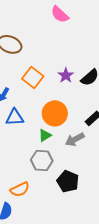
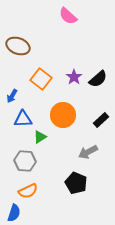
green triangle: (45, 135) -> (40, 137), moved
gray arrow: (75, 139) -> (88, 152), moved
gray hexagon: (42, 160) -> (25, 161), moved

